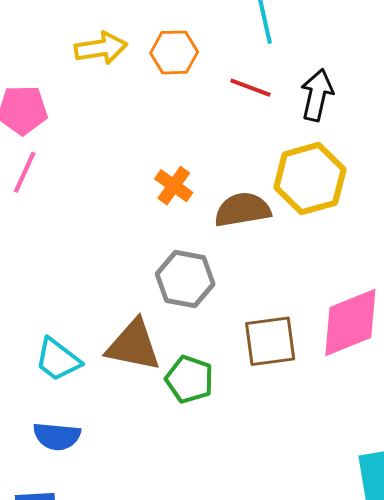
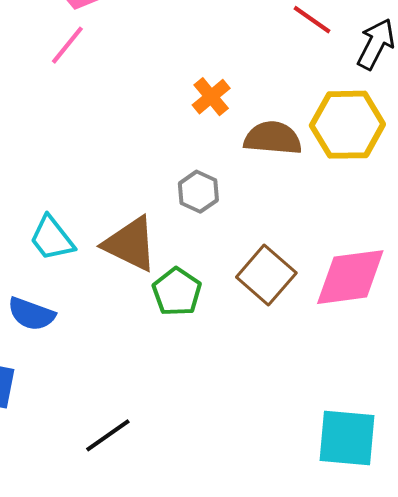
gray hexagon: (185, 279) -> (198, 192), size x0.7
brown square: (270, 341) -> (266, 275), turned 34

